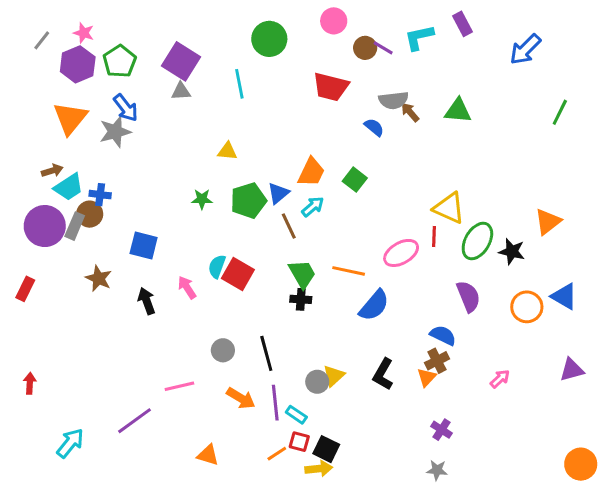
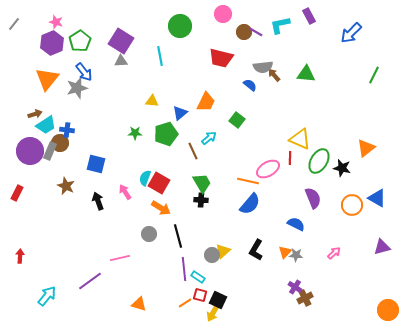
gray line: (42, 40) -> (14, 24), moved
orange trapezoid: (311, 172) -> (206, 102), moved
blue triangle: (278, 193) -> (180, 113), moved
orange line: (349, 271) -> (248, 181), moved
brown cross: (437, 361) -> (305, 298), moved
orange arrow: (241, 398) -> (161, 208), moved
yellow arrow: (319, 469) -> (213, 313), turned 126
gray star: (437, 470) -> (296, 255), moved

